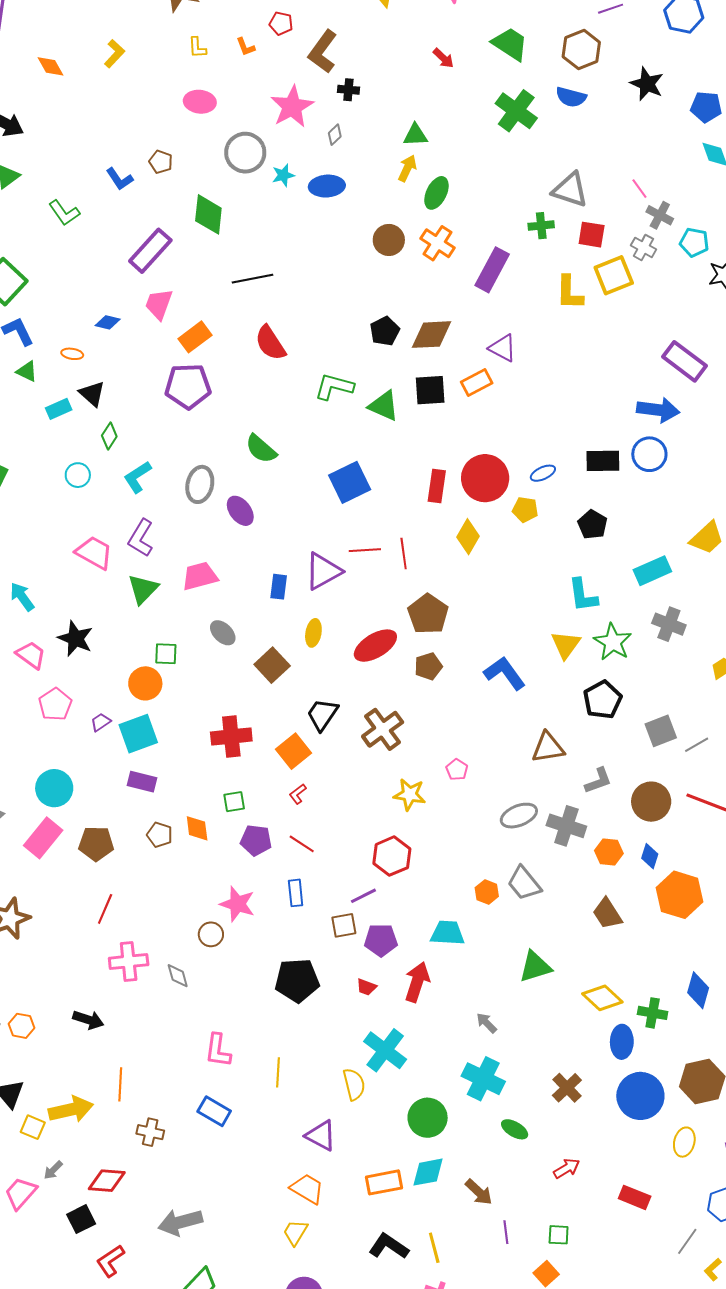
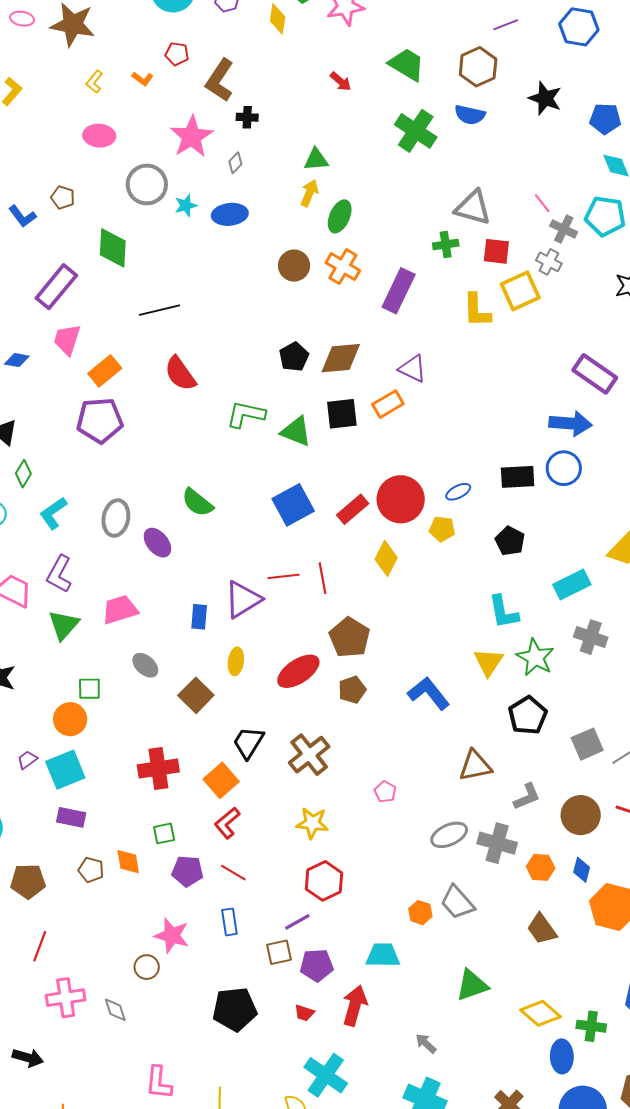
orange L-shape: (246, 47) -> (143, 79), turned -30
yellow L-shape: (197, 48) -> (94, 82), turned 45
cyan pentagon: (694, 242) -> (605, 216), moved, size x1.4
green semicircle: (261, 449) -> (197, 503), moved
blue square: (350, 482) -> (293, 505), moved
red rectangle: (437, 486) -> (353, 509), turned 44
red L-shape: (298, 794) -> (227, 823), size x1.5
yellow star: (410, 795) -> (312, 823), moved

